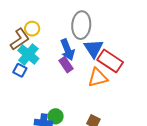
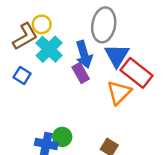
cyan cross: (28, 55) -> (49, 49), moved
orange triangle: (98, 78) -> (119, 92), turned -35

